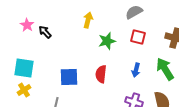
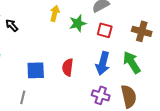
green star: (107, 41) -> (78, 23), moved
blue arrow: (136, 70) -> (103, 63), size x1.6

